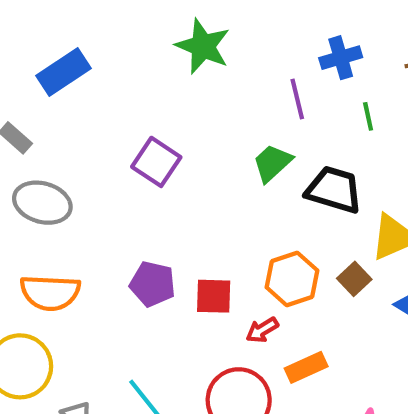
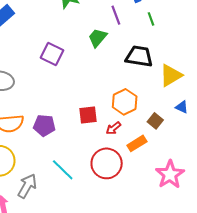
green trapezoid: (272, 163) -> (98, 38), moved
brown square: (354, 279) -> (155, 121), moved
purple pentagon: (153, 284) -> (44, 125), moved

